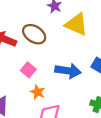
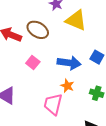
orange star: (37, 92) -> (67, 86), moved

